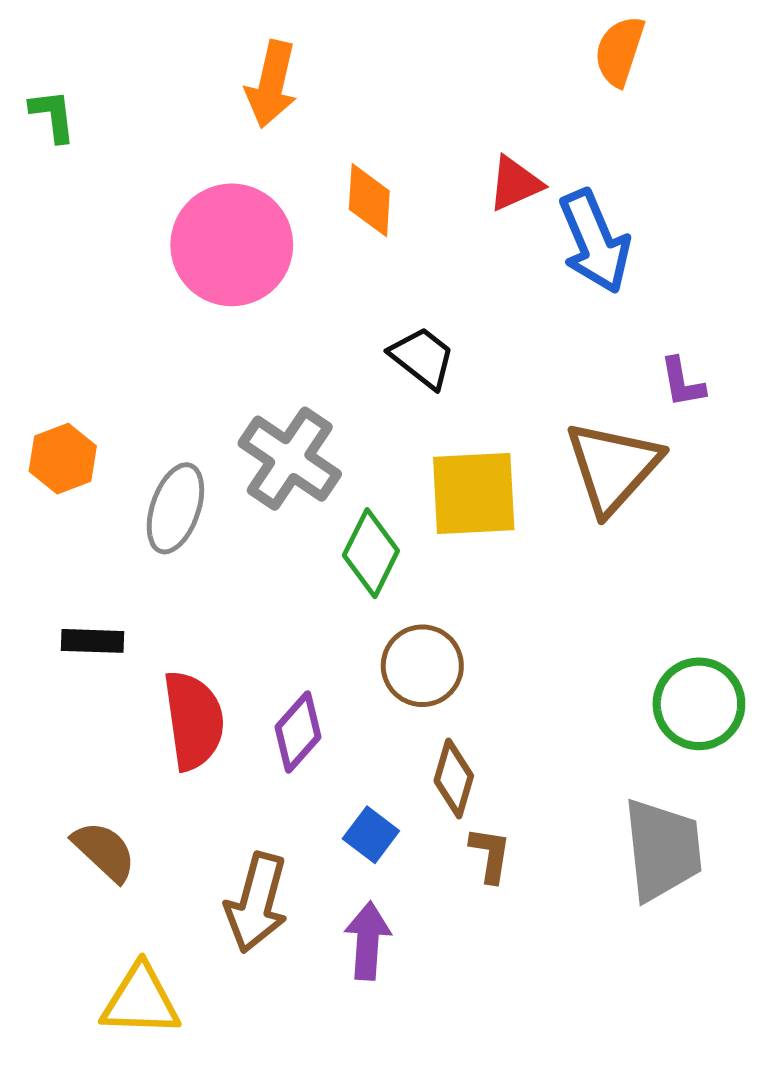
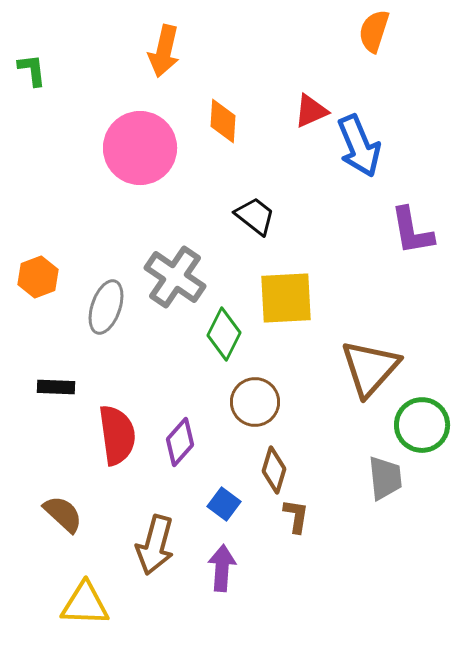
purple L-shape: (682, 382) -> (412, 231), size x1.6
brown triangle: (613, 467) -> (370, 368), moved
gray trapezoid: (663, 850) -> (385, 478), moved, size x0.7

